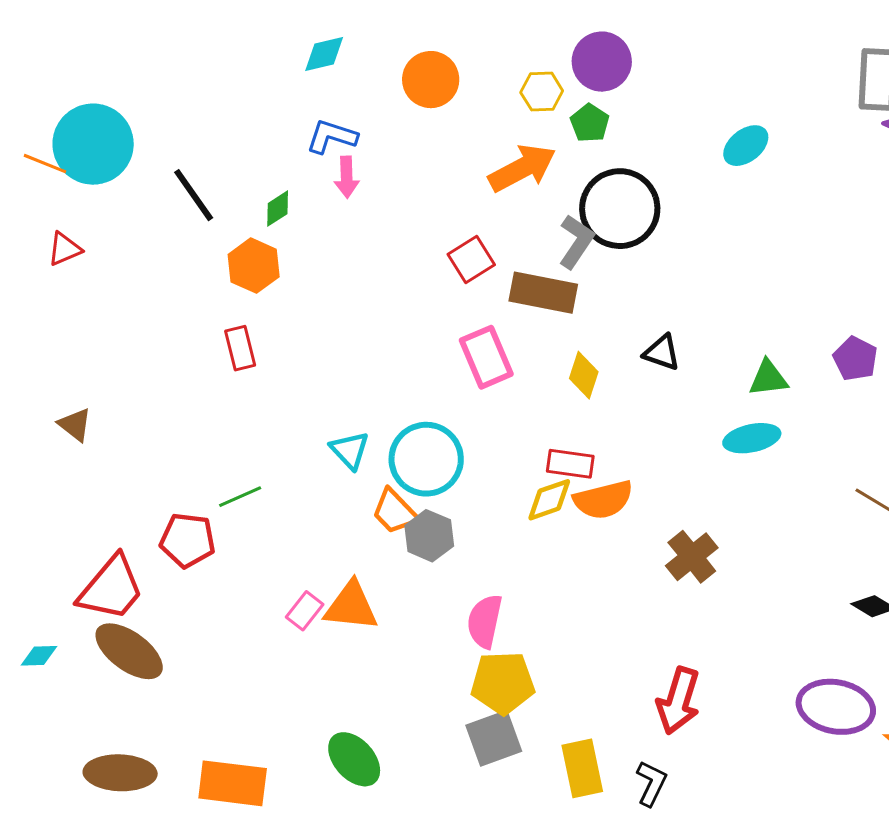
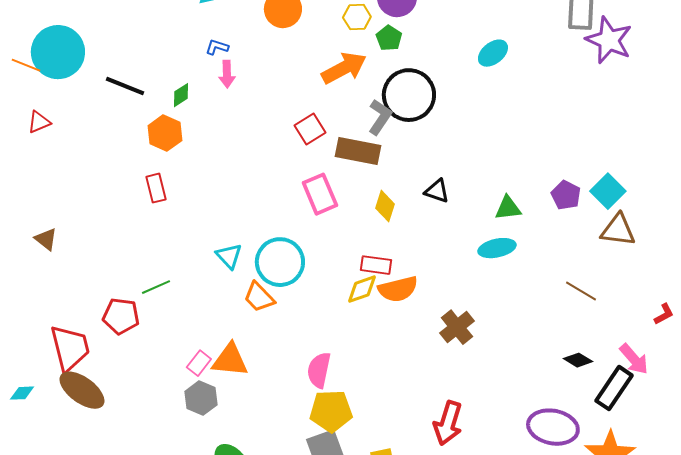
blue L-shape: (332, 137) -> (217, 47), size x0.7
black line: (194, 195) -> (125, 86), turned -33
gray hexagon: (429, 536) -> (201, 398), moved
red trapezoid: (111, 588) -> (70, 348), turned -54

